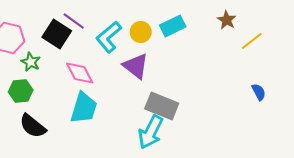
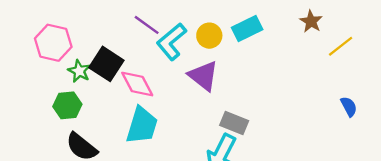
purple line: (74, 21) -> (147, 25), moved
black square: (57, 34) -> (106, 64), moved
gray rectangle: (162, 106) -> (234, 123), size x0.7

